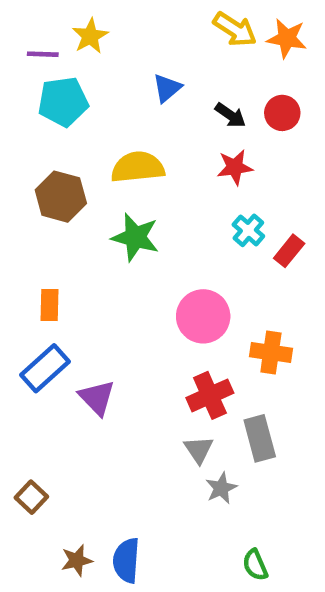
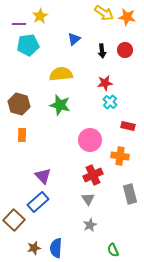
black arrow: (230, 115) -> (102, 51), turned 48
red star: (235, 167) -> (105, 83), moved
brown hexagon: (61, 197) -> (19, 104), moved
red rectangle: (289, 251) -> (128, 126), moved, turned 64
blue rectangle: (45, 368) -> (38, 202), moved
gray rectangle: (260, 438) -> (130, 194), moved
gray star: (221, 488) -> (90, 225), moved
brown square: (31, 497) -> (14, 220), size x1.5

